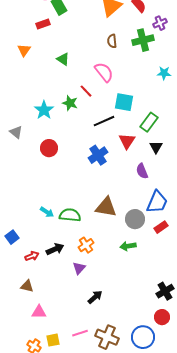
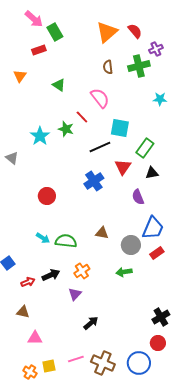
black triangle: (156, 147) -> (152, 173), turned 48
red circle: (49, 148) -> (47, 196), moved
brown triangle: (106, 207) -> (102, 233), size x0.6

